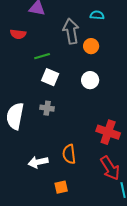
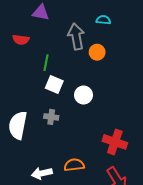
green line: (42, 56) -> (46, 63), turned -63
white circle: (90, 80) -> (84, 95), moved
orange semicircle: (69, 154) -> (74, 165), turned 90

